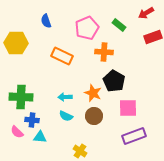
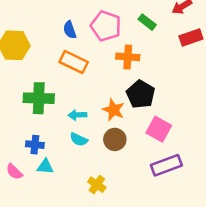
blue semicircle: (46, 21) -> (70, 30), moved
pink pentagon: (87, 28) -> (106, 26), turned -30
green cross: (21, 97) -> (39, 98), moved
pink square: (128, 108) -> (159, 129), turned 30
pink semicircle: (17, 132) -> (14, 172), moved

